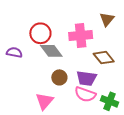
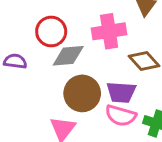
gray diamond: (51, 51) -> (68, 56), turned -55
brown circle: (59, 77) -> (82, 93), size x1.6

